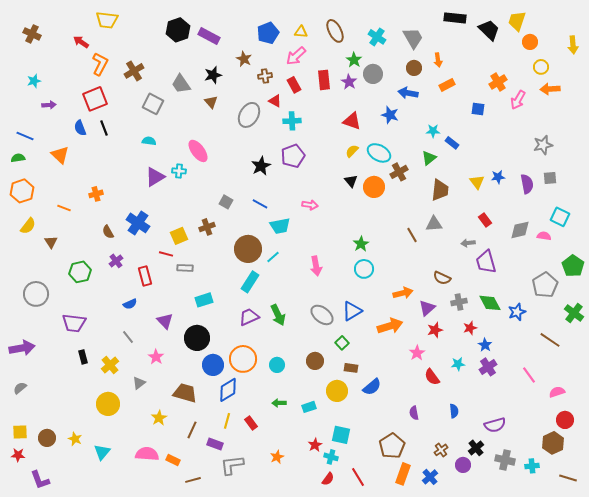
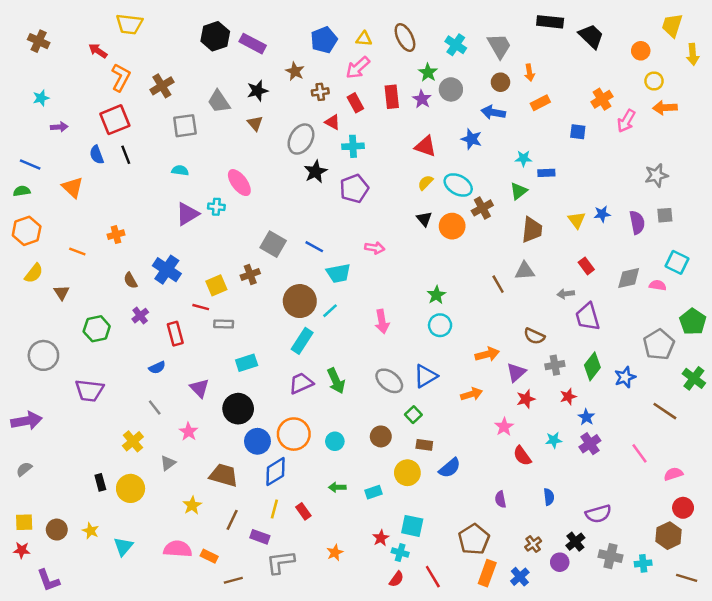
yellow trapezoid: (517, 21) -> (672, 25), moved
gray square: (153, 104) -> (185, 126), turned -35
blue rectangle: (452, 143) -> (546, 173), turned -40
black star: (261, 166) -> (315, 172), moved
gray square: (226, 202) -> (273, 244), size x1.5
green diamond: (490, 303) -> (592, 366), turned 65
orange arrow: (390, 326) -> (471, 394), size x0.7
black rectangle: (83, 357) -> (100, 482), moved

